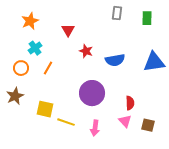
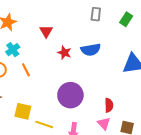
green rectangle: (147, 18) -> (126, 19), turned 32
blue semicircle: (115, 60) -> (91, 50), moved
orange line: (48, 68) -> (26, 70), turned -56

